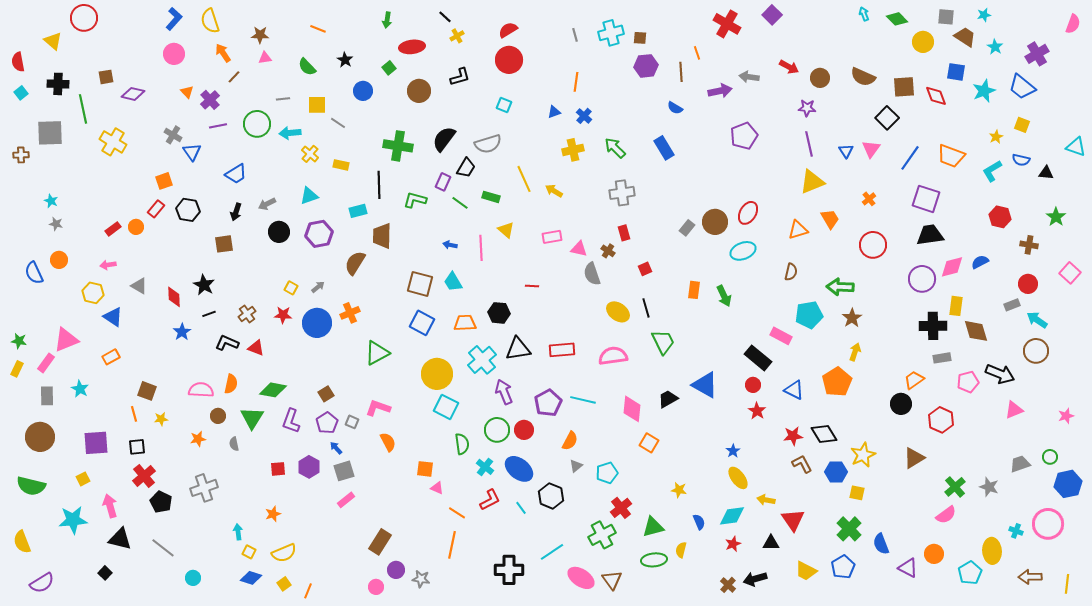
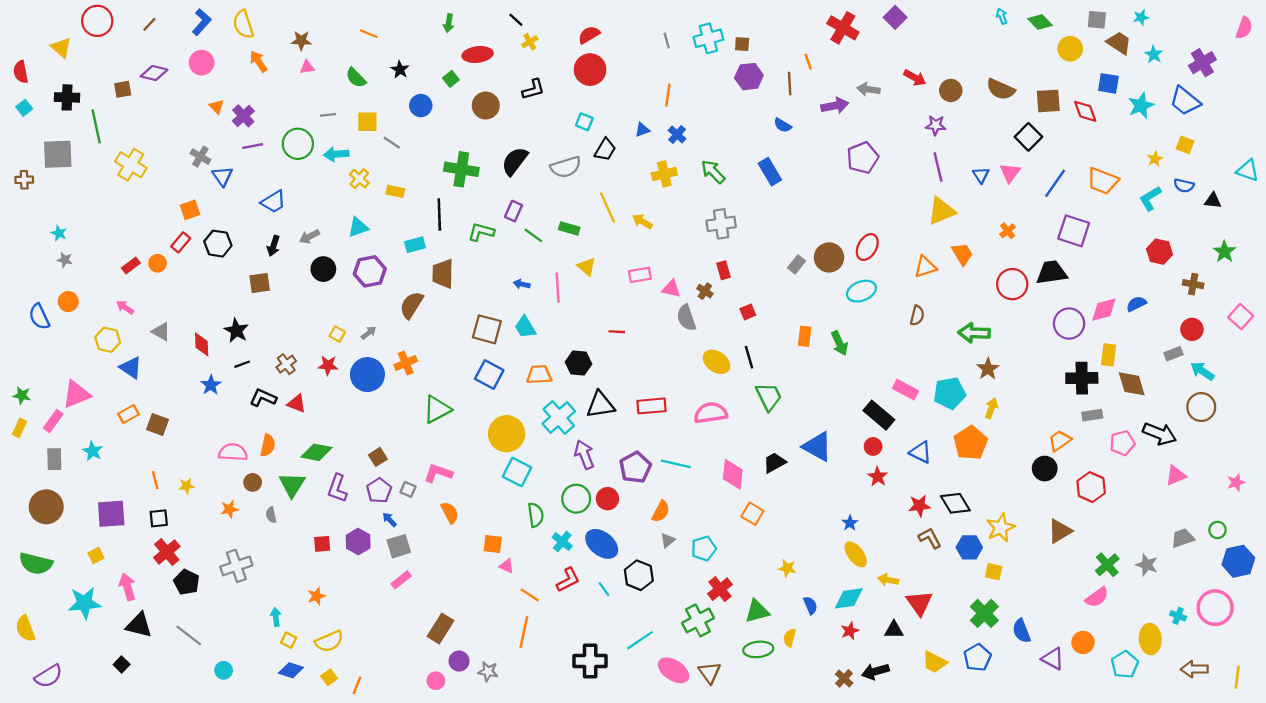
brown line: (234, 77) -> (149, 24), moved
purple diamond: (133, 94) -> (154, 73), moved
black trapezoid: (466, 168) -> (605, 150), moved
black trapezoid: (930, 235) -> (1052, 273), moved
pink arrow: (108, 265) -> (125, 307), turned 42
cyan pentagon: (809, 315) -> (950, 393), moved
brown square: (147, 391) -> (158, 424), moved

